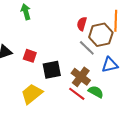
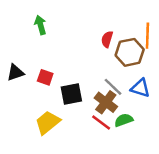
gray line: (87, 48) -> (113, 87), moved
blue triangle: (110, 65) -> (140, 88), turned 30
green semicircle: (96, 92) -> (124, 120), turned -49

